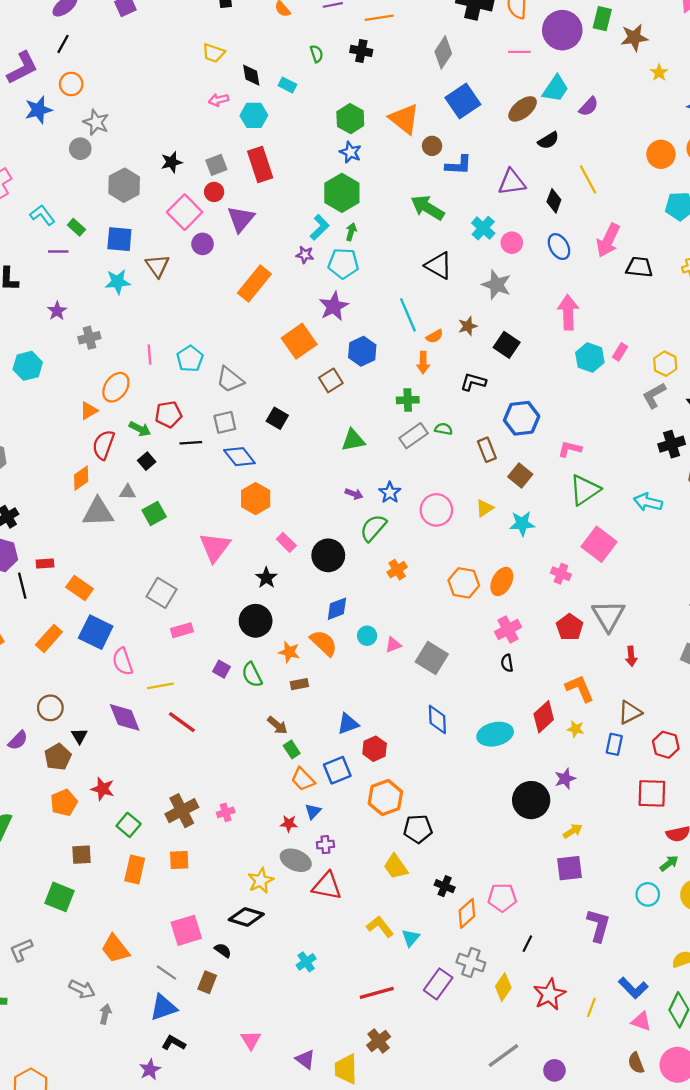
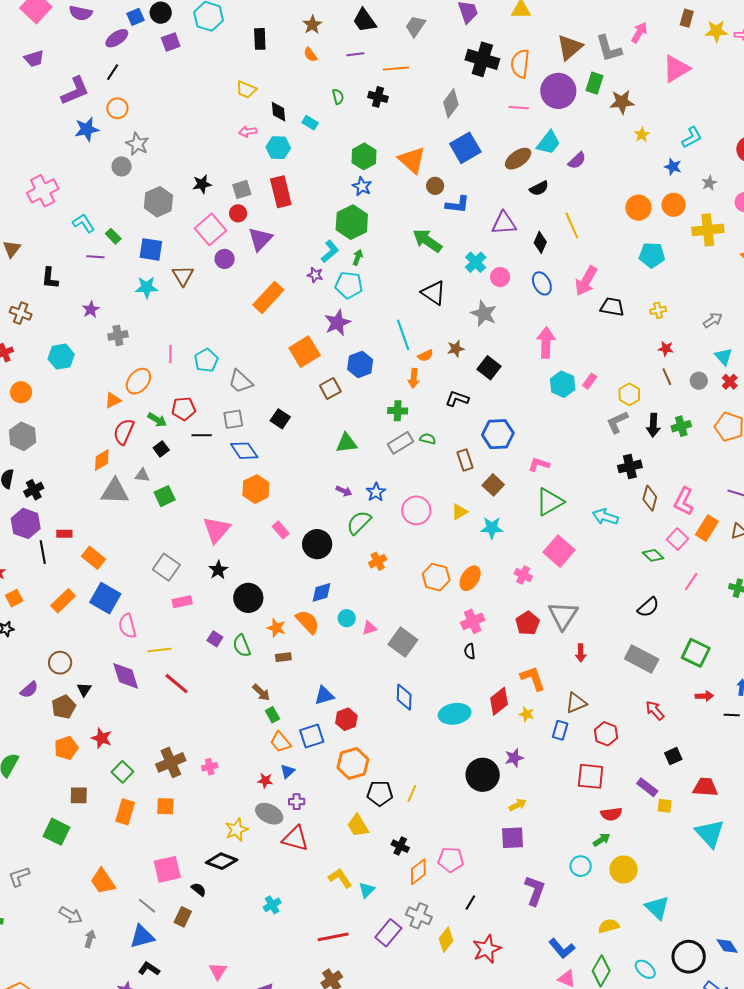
black star: (266, 578) -> (218, 570), moved
yellow line: (591, 1007) -> (412, 793), moved

